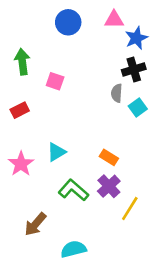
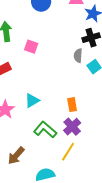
orange rectangle: (109, 157) -> (72, 105), turned 48
yellow line: (130, 208) -> (68, 152), moved

